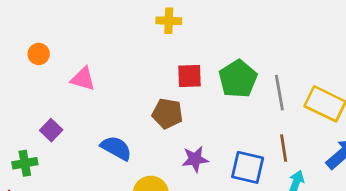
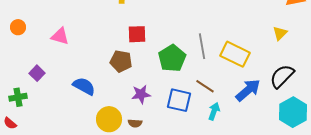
orange circle: (39, 54) -> (18, 27), moved
green pentagon: (238, 79) -> (172, 58), moved
brown line: (284, 148) -> (205, 86), turned -48

